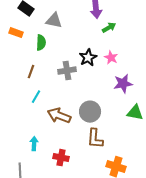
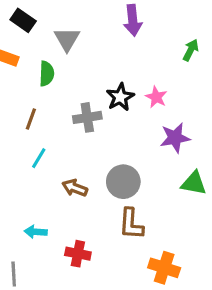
gray triangle: (54, 21) -> (67, 39), turned 48
green arrow: (109, 28) -> (191, 50), moved, turned -32
brown arrow: (59, 116) -> (75, 188), size x0.7
cyan arrow: (34, 144) -> (36, 232), turned -88

